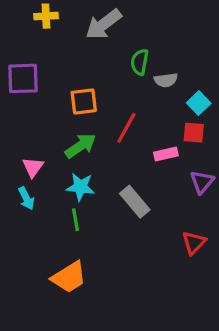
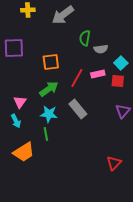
pink rectangle: (166, 154) -> (98, 74), moved
gray rectangle: (135, 202) -> (78, 109), moved
red triangle: (194, 243) -> (114, 163), moved
orange trapezoid: (69, 277) -> (24, 152), moved

